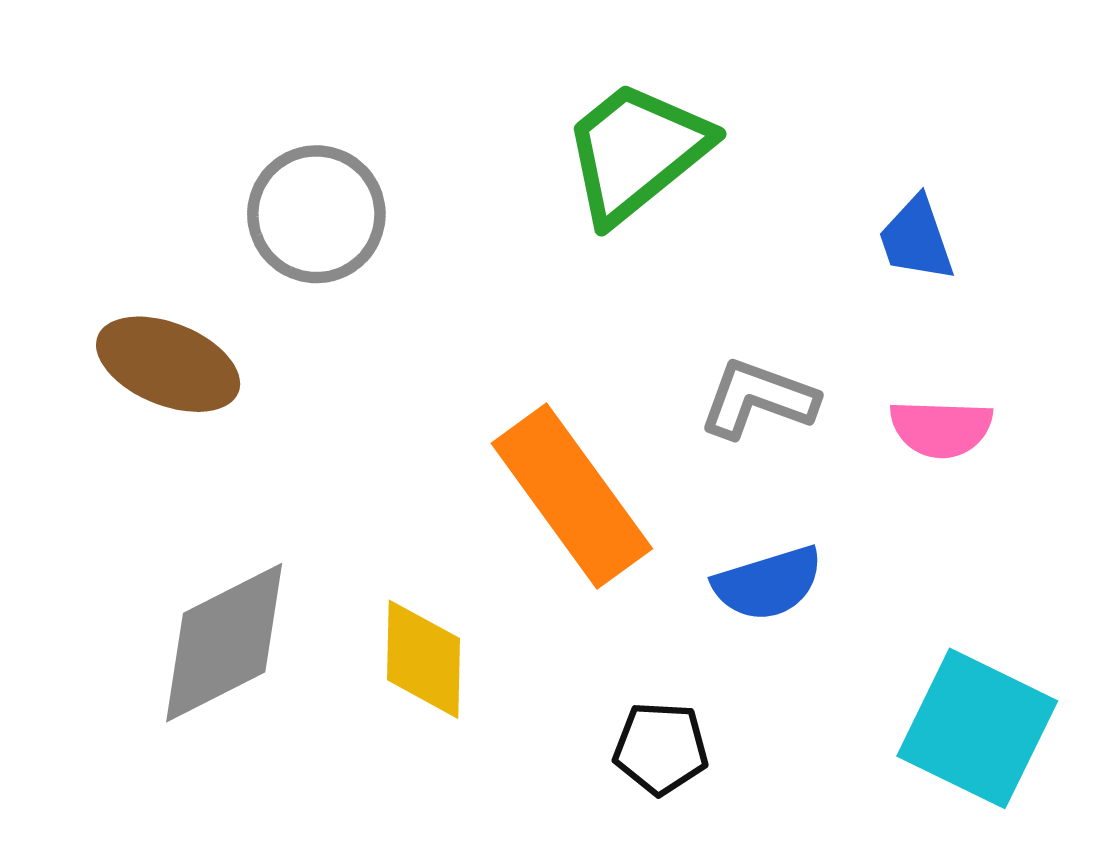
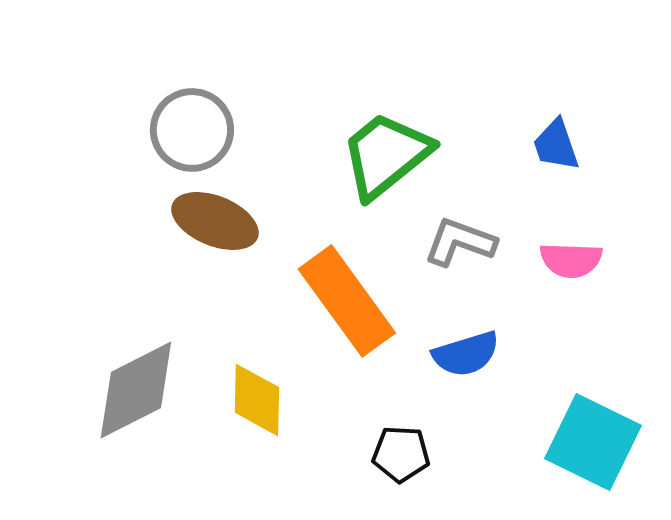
green trapezoid: (636, 152) -> (386, 155), moved
brown ellipse: (168, 364) -> (215, 221), moved

